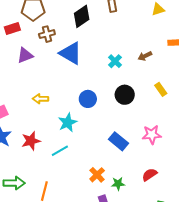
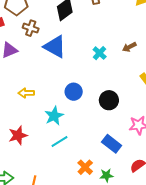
brown cross: (47, 34) -> (31, 28), turned 35
black circle: (125, 95) -> (109, 100), moved
blue rectangle: (119, 141) -> (112, 144), moved
cyan line: (60, 151) -> (60, 142), moved

